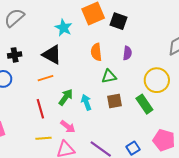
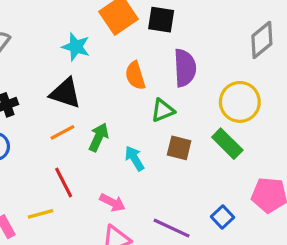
purple semicircle: (127, 53) -> (185, 68), size x1.6
green arrow: (66, 97) -> (99, 137), moved
brown square: (115, 101) -> (179, 148), turned 35
yellow line: (43, 138) -> (40, 214), moved

